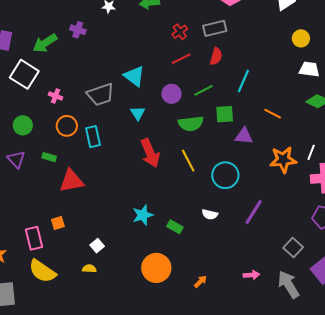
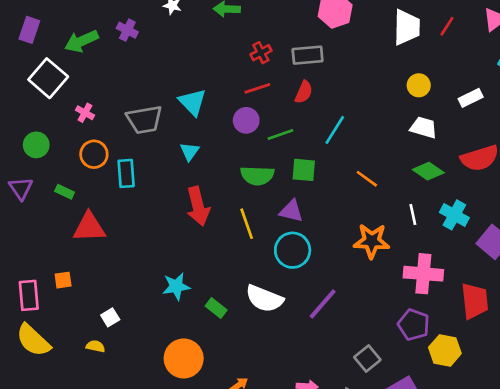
purple circle: (171, 94) -> (246, 120), moved
purple triangle: (244, 136) -> (291, 211), moved
white line: (311, 152) -> (413, 215), moved, turned -42
white semicircle: (210, 214) -> (264, 299), size x1.8

